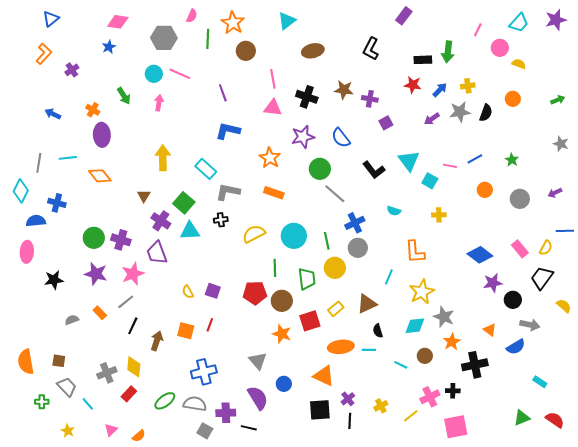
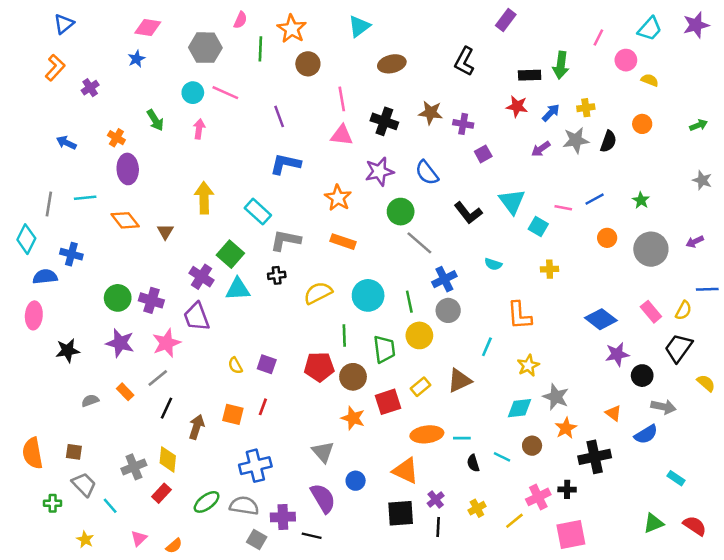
brown triangle: (144, 196) -> (165, 232), moved
gray circle: (520, 199) -> (651, 249), size x1.4
yellow star: (422, 292) -> (528, 366), size x0.7
black semicircle: (378, 331) -> (473, 463), moved

